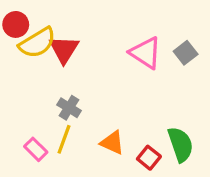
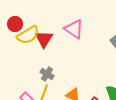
pink triangle: (146, 53) -> (74, 29), moved

